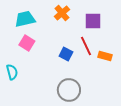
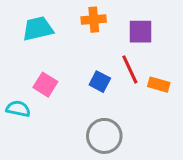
orange cross: (62, 13) -> (94, 20), turned 35
pink square: (27, 43) -> (45, 85), moved
cyan semicircle: (12, 72) -> (18, 109), turned -63

